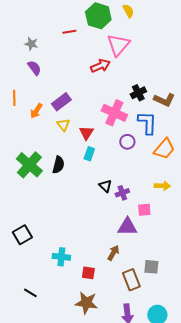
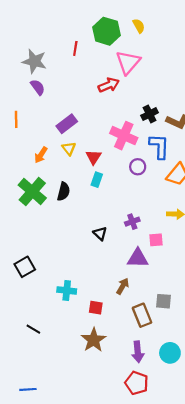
red line: (69, 32) -> (75, 48), turned -72
gray star: (31, 44) -> (34, 61), size x1.6
orange arrow: (36, 111) -> (41, 155), moved
black triangle: (105, 186) -> (100, 233), moved
brown star: (86, 303) -> (94, 340), turned 30

